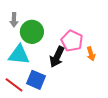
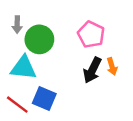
pink pentagon: (72, 41) -> (91, 34), moved
black arrow: (57, 57) -> (92, 70), moved

